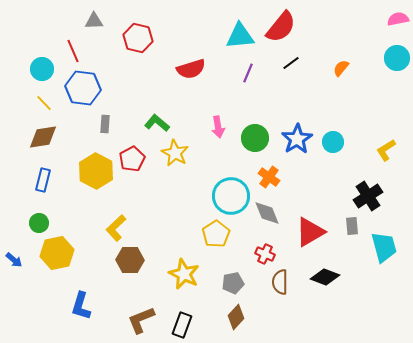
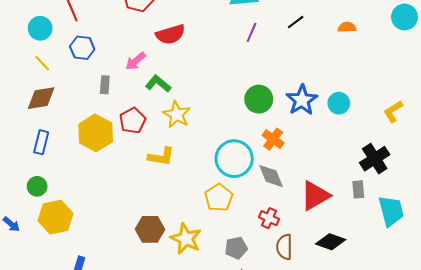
orange semicircle: (341, 68) -> (347, 27), turned 48
red semicircle: (191, 69) -> (170, 34), moved
blue hexagon: (83, 88) -> (82, 48), size x0.7
pink arrow: (218, 127) -> (136, 61), moved, turned 60
yellow L-shape: (116, 228) -> (161, 157), moved, turned -128
brown hexagon: (130, 260) -> (150, 229), moved

